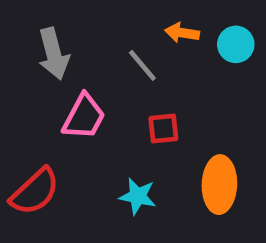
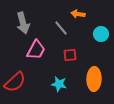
cyan circle: (236, 44) -> (101, 34), moved

